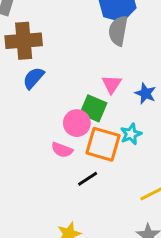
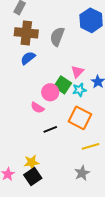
gray semicircle: (118, 31) -> (57, 37), moved
cyan star: (131, 134) -> (79, 90), moved
orange square: (103, 144) -> (80, 118), moved

